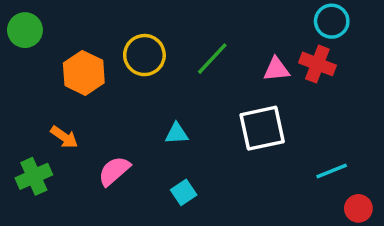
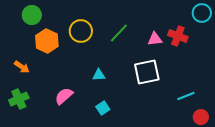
cyan circle: (332, 21) -> (202, 13), moved
green circle: (25, 30) -> (32, 15), moved
orange arrow: (64, 137) -> (22, 67), moved

